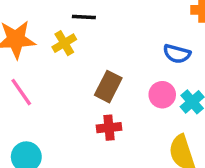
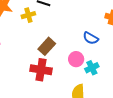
red cross: (109, 128) -> (41, 70), size x1.5

